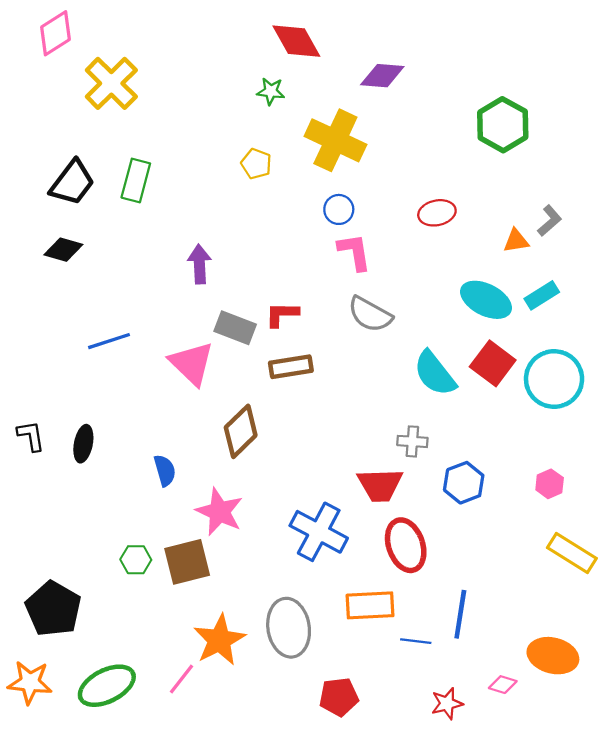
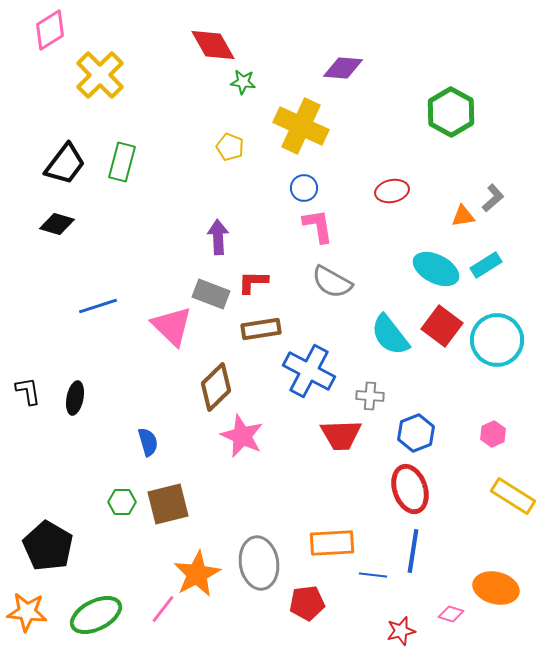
red diamond: (296, 41) -> (213, 45), moved
purple arrow: (199, 264) -> (218, 237), moved
blue semicircle: (165, 470) -> (148, 442), moved
pink star: (219, 512) -> (242, 436), moved
blue cross: (319, 532) -> (309, 371), moved
red ellipse: (406, 545) -> (410, 489), moved
red pentagon: (339, 697) -> (307, 603), moved

